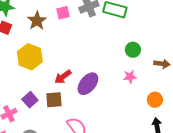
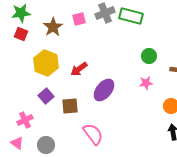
red arrow: (63, 77) -> (79, 69), moved
purple square: (30, 100) -> (46, 96), moved

